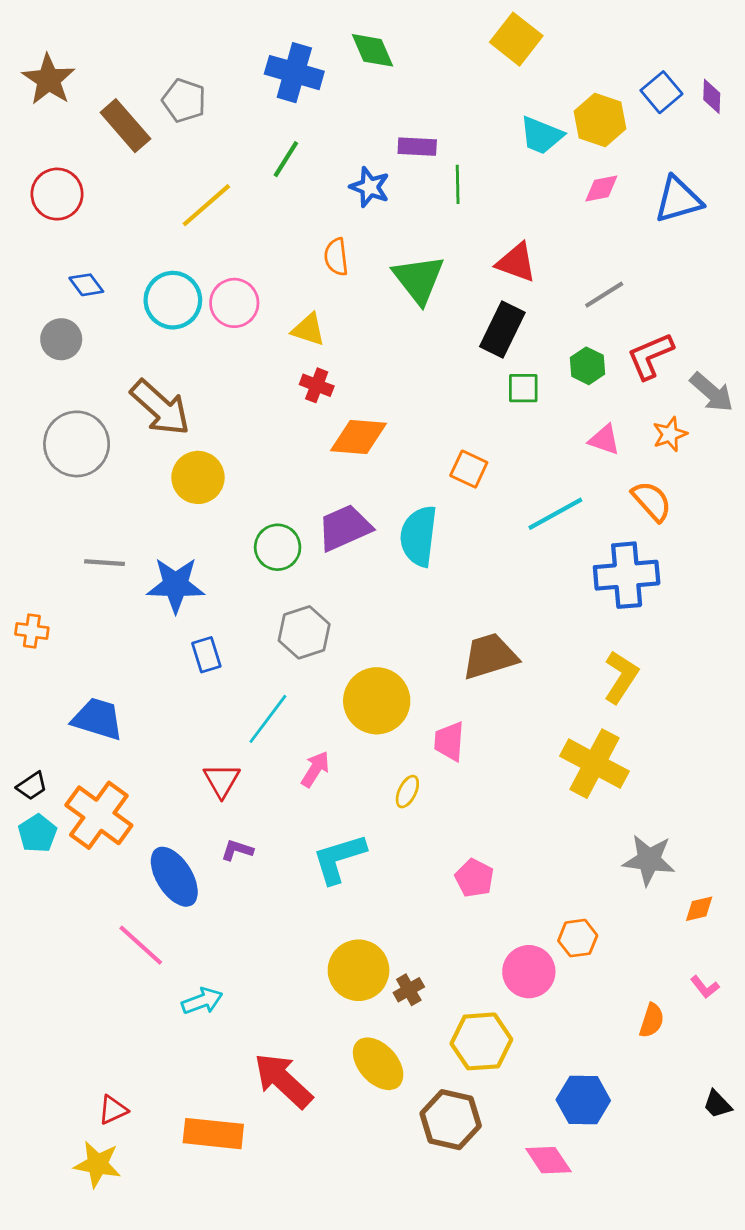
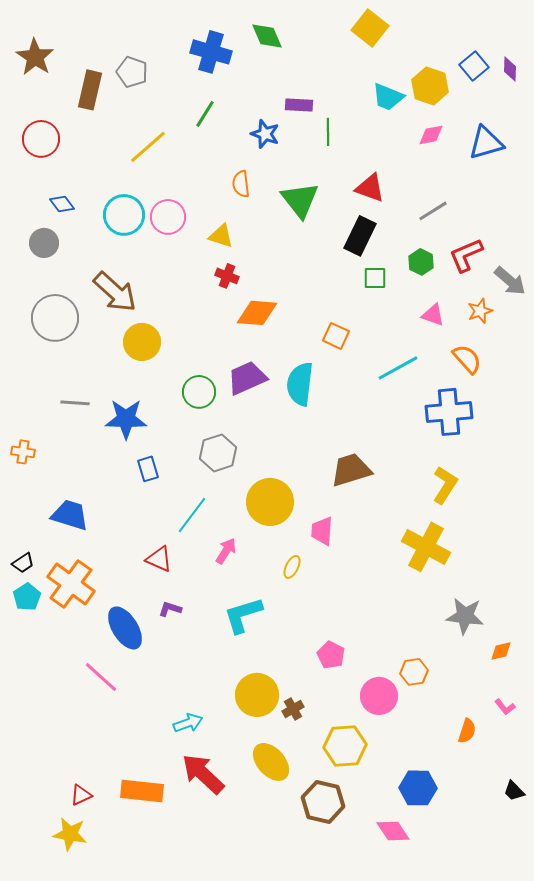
brown rectangle: (125, 126) -> (90, 90), turned 54
red triangle: (222, 780) -> (159, 559), turned -36
pink pentagon: (474, 878) -> (331, 655), moved
cyan arrow: (202, 1001) -> (188, 723), moved
orange rectangle: (213, 1134) -> (142, 791), moved

